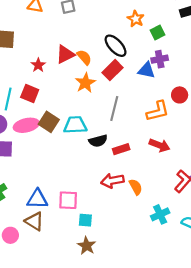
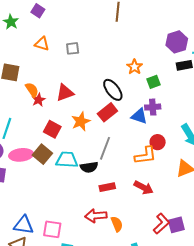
orange semicircle: (84, 57) -> (32, 90), moved
red square: (30, 93) -> (52, 129), moved
red circle: (180, 95) -> (158, 142), moved
black semicircle: (98, 141) -> (89, 167), moved

